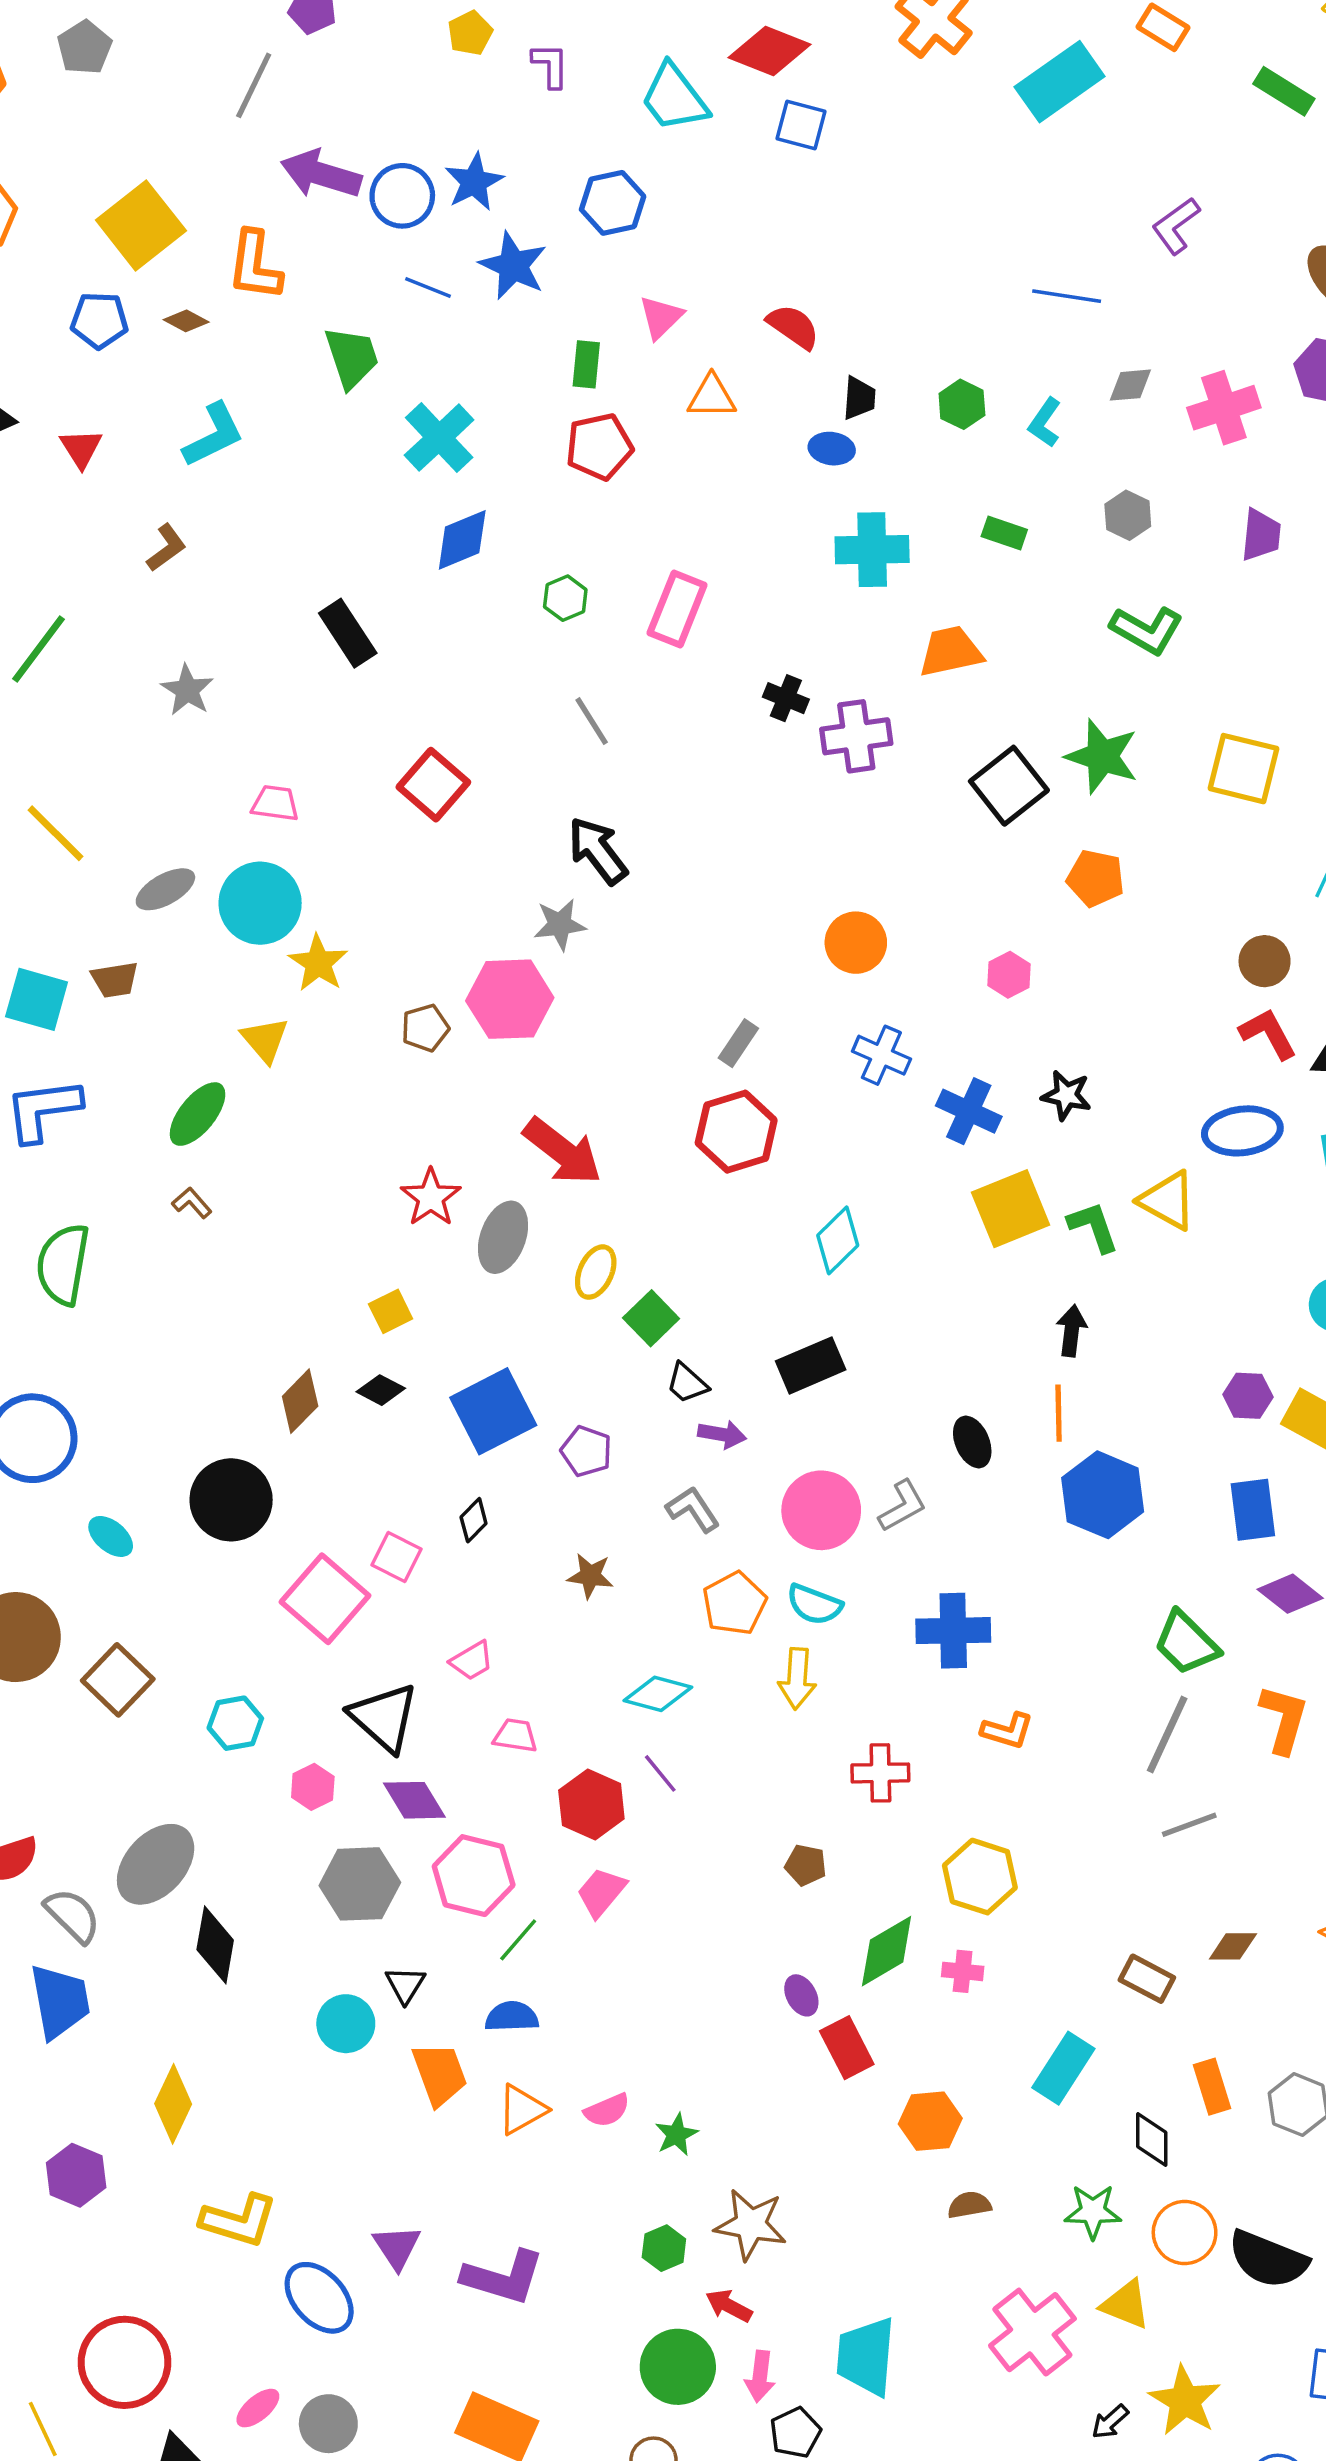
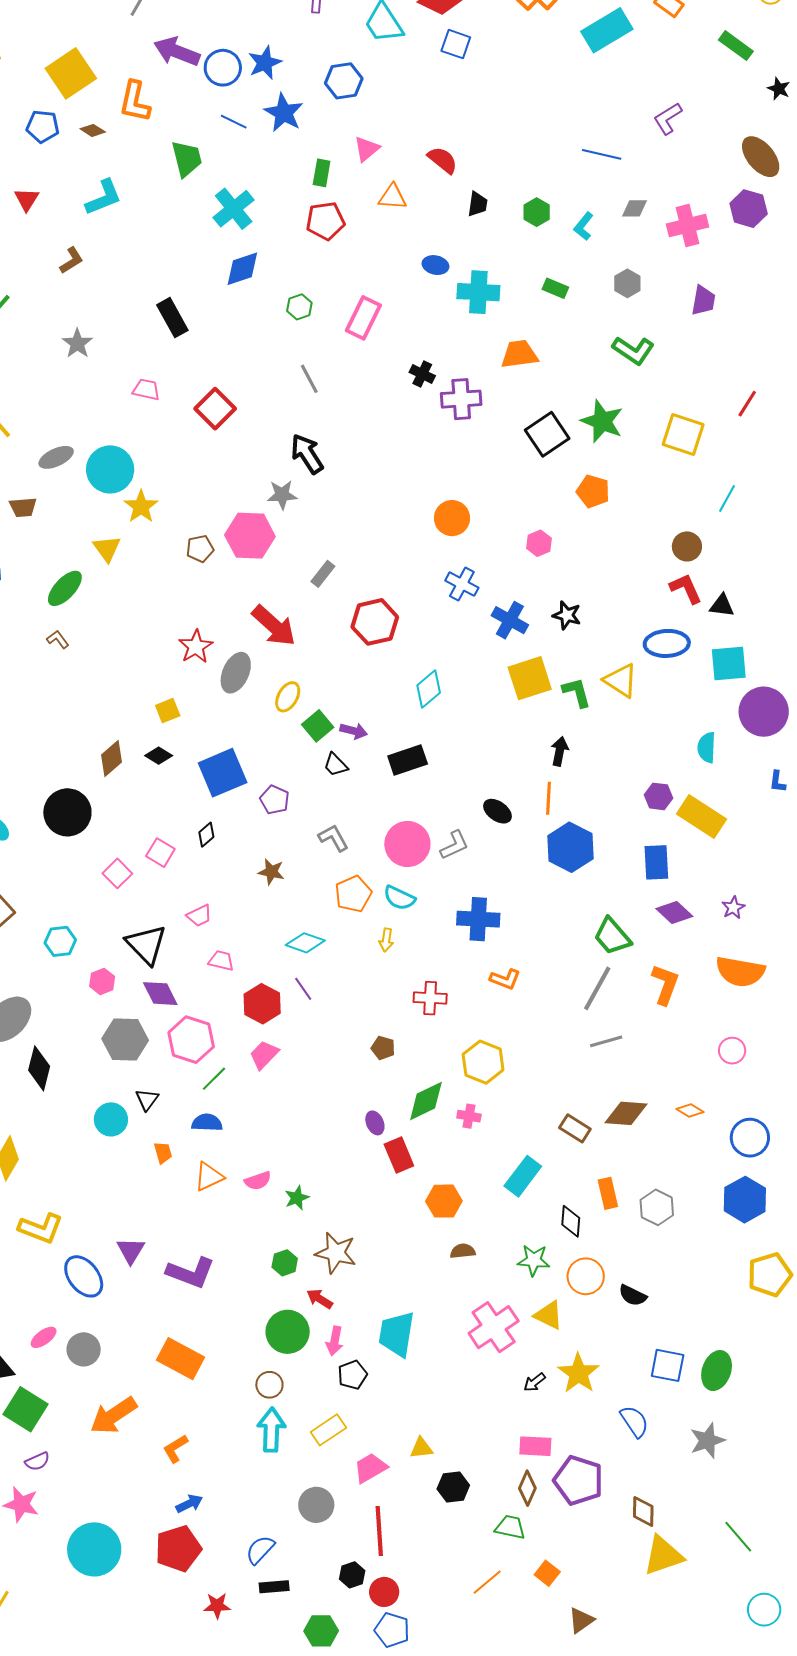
blue ellipse: (832, 449) -> (435, 265), moved
pink trapezoid: (275, 803) -> (146, 390), moved
gray rectangle: (738, 1043) -> (323, 574), moved
purple arrow: (722, 1434) -> (354, 731), moved
black ellipse: (972, 1442) -> (497, 811), turned -36
pink square: (325, 1599) -> (117, 873), size x0.6
yellow arrow: (797, 1678) -> (386, 940), size x0.7
brown diamond: (1233, 1946) -> (626, 1113), size x1.5
orange trapezoid: (440, 2074) -> (163, 1153), size x0.6
black semicircle: (1268, 2259) -> (633, 1295), size x0.6

